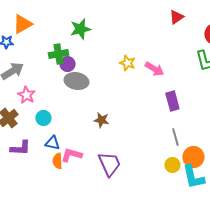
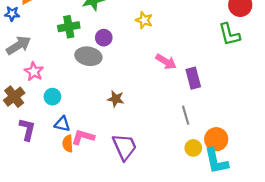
yellow star: (127, 63) -> (144, 20), moved
purple circle: (67, 64) -> (104, 38), moved
pink arrow: (154, 69) -> (166, 62), moved
gray line: (175, 137) -> (186, 115), moved
purple L-shape: (20, 148) -> (27, 129), turned -80

